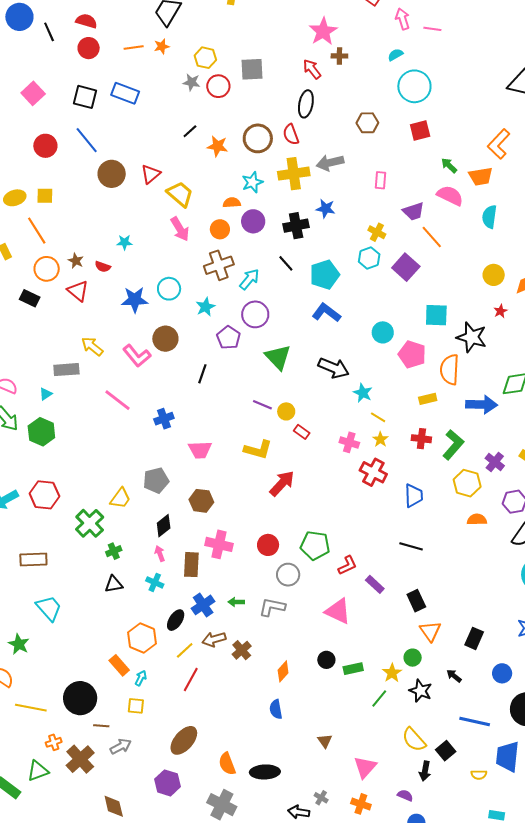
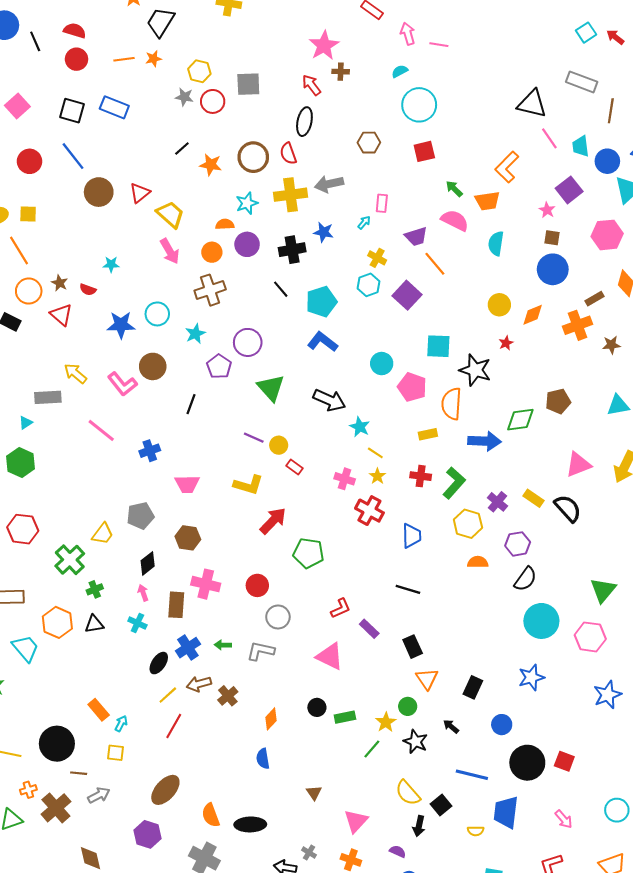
cyan arrow: (249, 279) -> (364, 222), moved, size x0.6
green pentagon: (315, 545) -> (308, 553), moved
orange hexagon: (142, 638) -> (57, 622), moved

